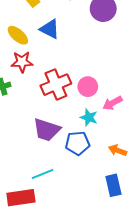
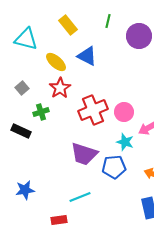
red star: (22, 62) -> (60, 88), turned -30
red rectangle: (21, 198) -> (59, 220), size x0.6

